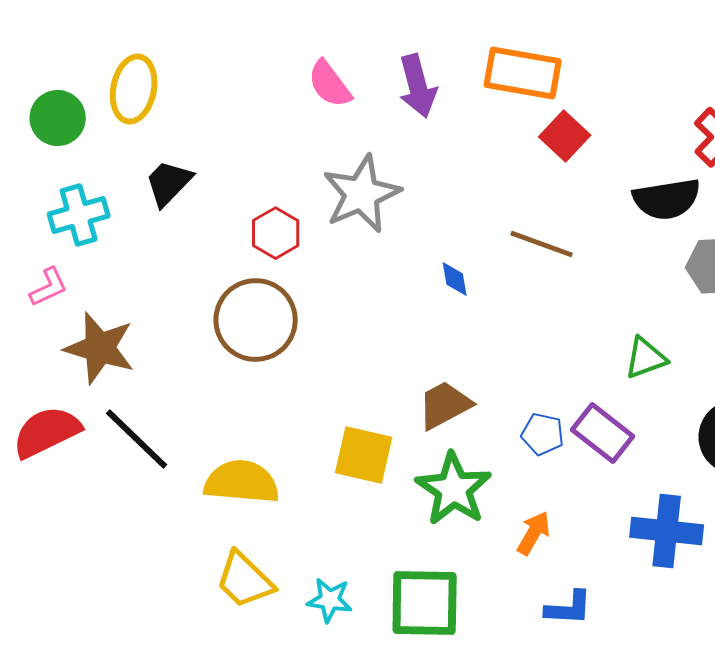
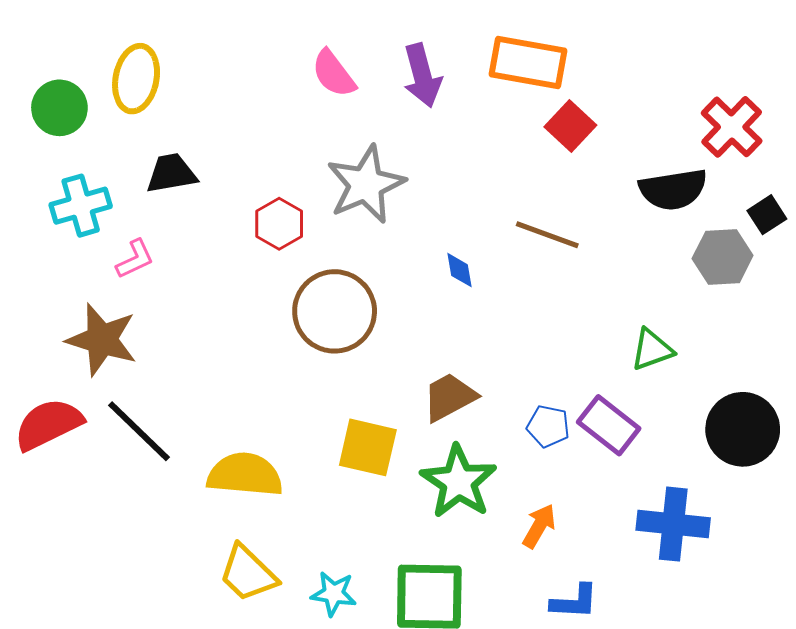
black trapezoid: (169, 183) -> (171, 173), turned 36
pink L-shape: (49, 287) -> (135, 259), moved
brown circle: (256, 320) -> (335, 311), moved

